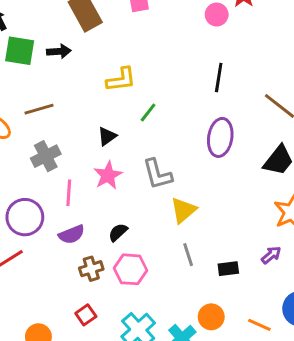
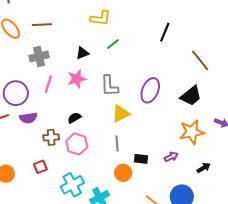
purple ellipse: (220, 137) -> (150, 90), moved
purple semicircle: (72, 234) -> (28, 118), moved
orange circle: (211, 317) -> (123, 173), moved

